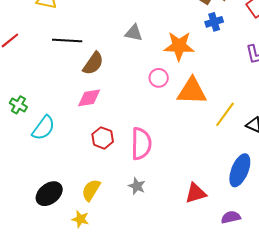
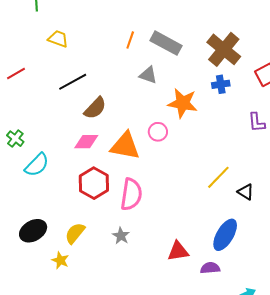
gray triangle: (134, 33) -> (148, 75), moved
black line: (67, 41) -> (73, 82), turned -40
orange triangle: (192, 91) -> (125, 146), moved
red hexagon: (103, 138) -> (94, 183), size x1.4
purple semicircle: (231, 217) -> (210, 268), moved

